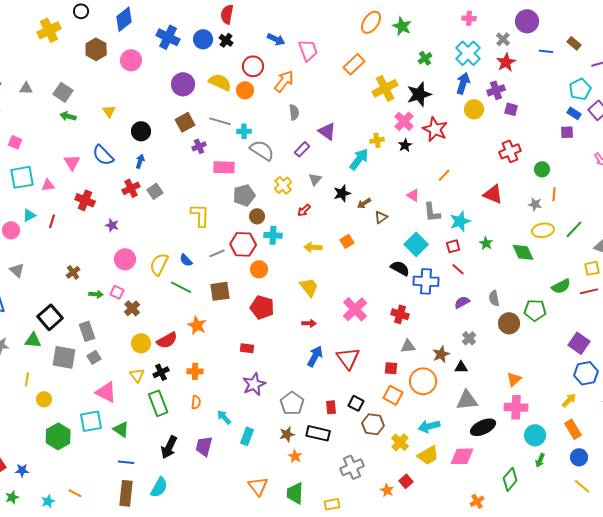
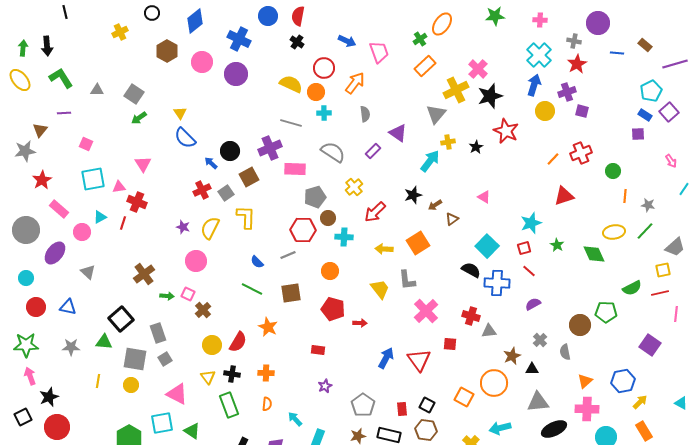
green star: (402, 26) -> (495, 16), moved, turned -30
yellow cross: (49, 30) -> (120, 32), size x0.7
blue circle: (203, 39) -> (268, 16), moved
gray cross: (503, 39) -> (574, 41), turned -32
green cross: (425, 58) -> (420, 39), moved
purple circle: (183, 84) -> (236, 74), moved
green arrow: (68, 116) -> (139, 118), turned -49
pink cross: (404, 121) -> (478, 69), moved
brown square: (185, 122) -> (249, 177), moved
black circle: (141, 131) -> (230, 151), moved
cyan cross: (244, 131) -> (324, 113), moved
purple cross: (199, 146) -> (270, 148), size x1.6
blue semicircle: (103, 155) -> (185, 138), moved
blue arrow: (140, 161) -> (211, 163), turned -64
orange line: (444, 175) -> (553, 159), moved
gray triangle: (315, 179) -> (436, 114), moved, size x1.5
red triangle: (493, 194) -> (564, 196), turned -40
red cross: (85, 200) -> (137, 202), moved
gray star: (535, 204) -> (648, 205), moved
red arrow: (304, 210) -> (375, 212), size x1.6
gray L-shape: (432, 212) -> (407, 280), moved
yellow L-shape: (200, 215) -> (246, 217), moved
orange square: (347, 241) -> (418, 243), size x1.6
red hexagon: (243, 244) -> (303, 230), moved
yellow semicircle: (159, 264) -> (210, 228), moved
brown cross: (73, 272) -> (144, 274), size x1.5
gray semicircle: (494, 298) -> (565, 352), moved
red arrow: (309, 323) -> (360, 323), moved
red semicircle: (167, 340) -> (238, 342), turned -30
gray triangle: (408, 346) -> (489, 331), moved
red square: (391, 368) -> (450, 344), moved
black cross: (161, 372) -> (232, 374), turned 35
blue hexagon: (586, 373) -> (623, 381), moved
purple star: (254, 384) -> (325, 386), size x0.6
yellow circle: (44, 399) -> (131, 385), moved
brown hexagon: (373, 424) -> (426, 430), moved

